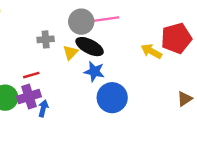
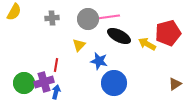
gray cross: (46, 39) -> (52, 18), moved
black ellipse: (90, 47) -> (119, 36), moved
red line: (31, 75) -> (56, 65), moved, turned -64

